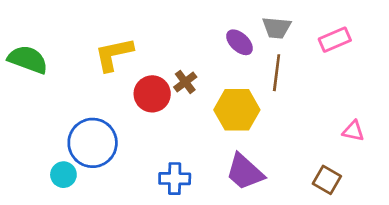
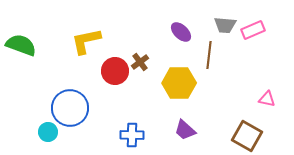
gray trapezoid: (277, 28) -> (225, 25), moved
purple trapezoid: (245, 172) -> (185, 130), size x0.7
brown square: (327, 180) -> (247, 136), size x1.4

